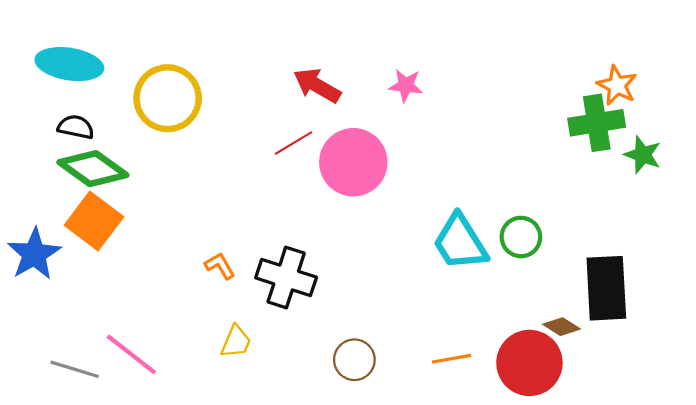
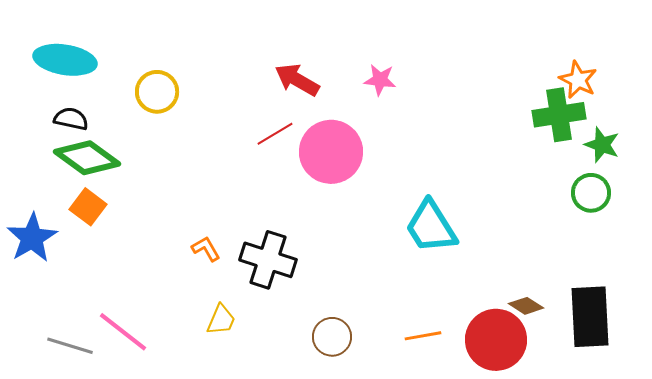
yellow circle: (168, 98) -> (157, 92), size x0.7
orange square: (94, 221) -> (88, 207), size x0.7
green circle: (521, 237) -> (591, 193), moved
black rectangle: (606, 288) -> (590, 317), moved

